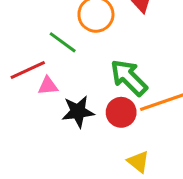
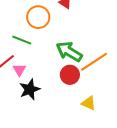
pink triangle: (48, 86) -> (19, 70), turned -40
black star: (78, 112) -> (30, 89), moved

